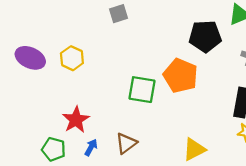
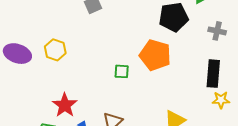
green square: (142, 90) -> (122, 71), size x0.6

